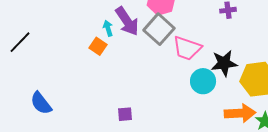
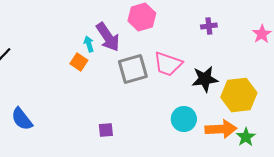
gray square: (159, 29) -> (133, 69), moved, turned 32
cyan circle: (203, 81) -> (184, 119), moved

